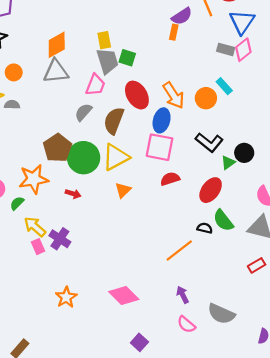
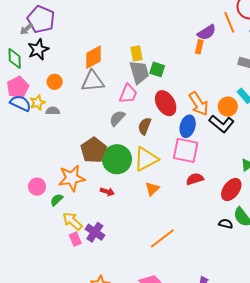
brown semicircle: (114, 121) -> (145, 126), size x0.7
black L-shape: (209, 142) -> (222, 124), moved
orange line: (179, 250) -> (162, 238), moved

